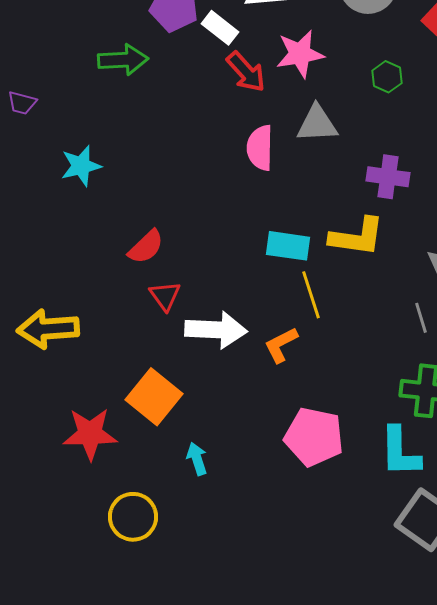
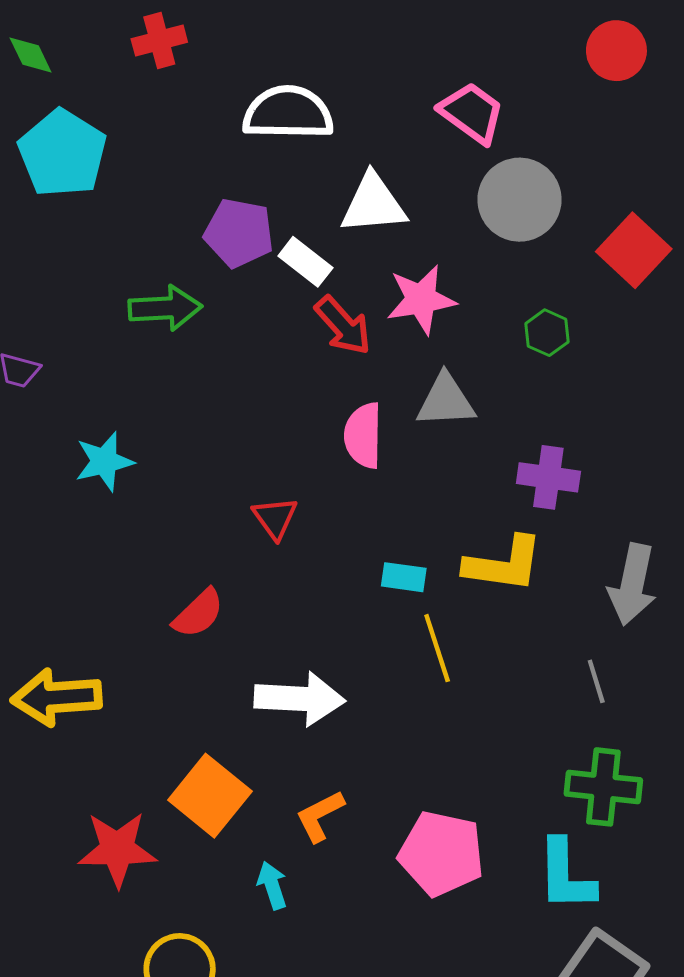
cyan rectangle: (288, 246) -> (404, 577), size x0.7
red semicircle: (146, 247) -> (198, 613), moved
red triangle: (165, 296) -> (275, 518), moved
orange L-shape: (281, 345) -> (320, 816), moved

